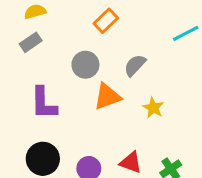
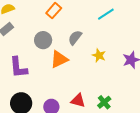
yellow star: (153, 108) -> (99, 55), moved

